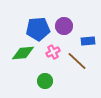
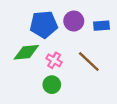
blue rectangle: (88, 41) -> (102, 26), moved
pink cross: (53, 52) -> (54, 60), moved, turned -32

